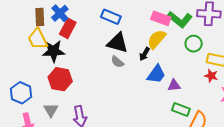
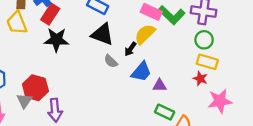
green circle: (194, 44) -> (204, 40), moved
black star: (53, 51) -> (56, 40), moved
gray semicircle: (117, 62) -> (111, 61), moved
red hexagon: (60, 79) -> (35, 88), moved

